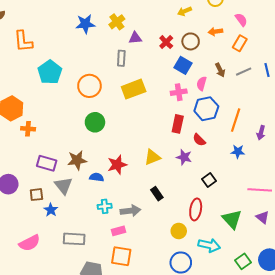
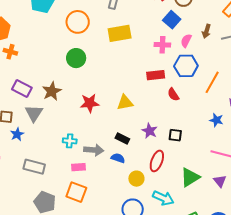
brown arrow: (220, 70) -> (207, 31), turned 32
red rectangle: (178, 124) -> (156, 75), turned 60
blue star: (238, 152) -> (216, 120), moved
purple star: (184, 157) -> (150, 131), moved
brown star: (77, 160) -> (52, 91), turned -30
blue semicircle: (97, 177) -> (118, 158), moved
black square: (209, 180) -> (175, 135), turned 32
black rectangle: (157, 194) -> (122, 138), turned -40
green triangle: (232, 219) -> (190, 177), turned 30

